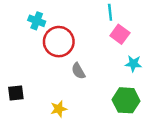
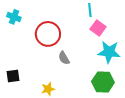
cyan cross: (37, 21) -> (14, 17), moved
cyan star: (133, 64) -> (109, 52), size x1.6

